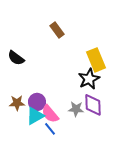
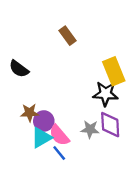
black star: (89, 79) -> (105, 94), turned 30
brown star: (17, 103) -> (30, 113), moved

